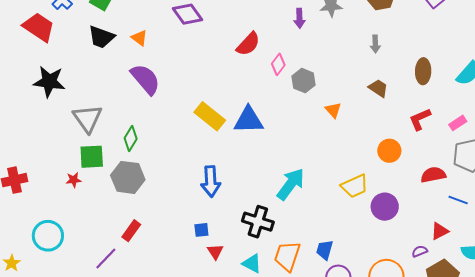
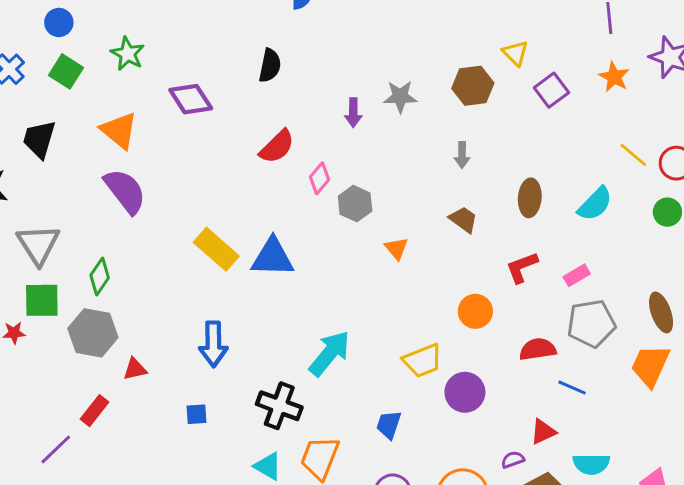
black trapezoid: (101, 37) -> (39, 139), moved, turned 84
orange triangle: (139, 38) -> (119, 130), size x1.6
blue trapezoid: (325, 250) -> (389, 425), moved
red triangle: (215, 252) -> (135, 369), moved, turned 48

